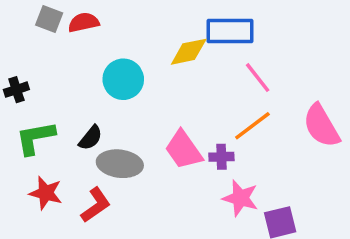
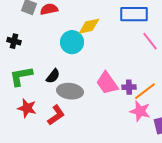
yellow diamond: (189, 52) -> (89, 26), moved
black cross: (16, 90) -> (14, 41), moved, turned 32
orange line: (252, 126) -> (145, 91), moved

